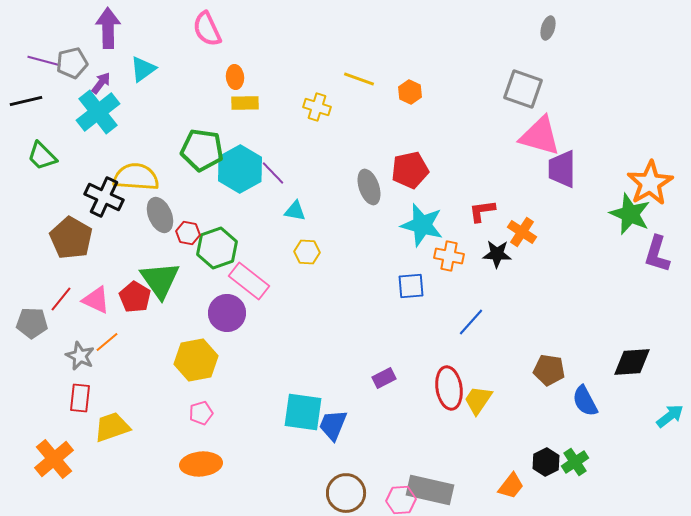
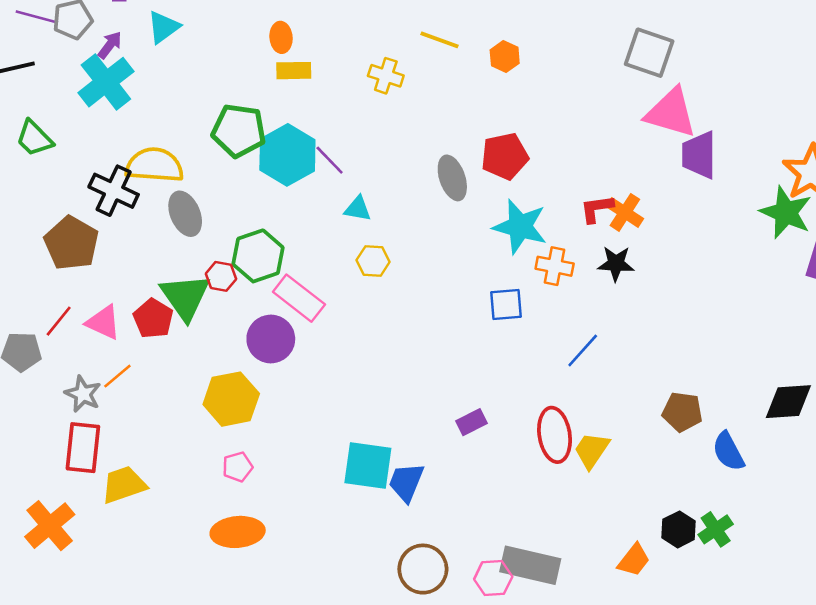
orange cross: (522, 232) -> (625, 212), moved
red hexagon: (188, 233) -> (221, 276), moved
red rectangle: (80, 398) -> (83, 448), size x1.4

